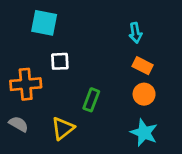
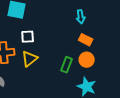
green rectangle: (91, 100) -> (67, 65), moved
yellow triangle: (63, 128) -> (30, 59), moved

